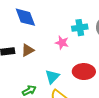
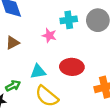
cyan triangle: (52, 77) -> (38, 72), turned 35

